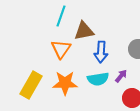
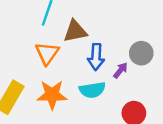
purple arrow: (121, 76) -> (120, 70), moved

